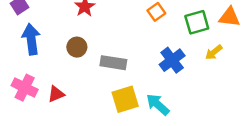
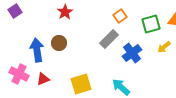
blue arrow: (31, 39) -> (37, 50), moved
gray rectangle: (113, 63) -> (109, 39), moved, turned -54
yellow square: (125, 99) -> (81, 84), moved

